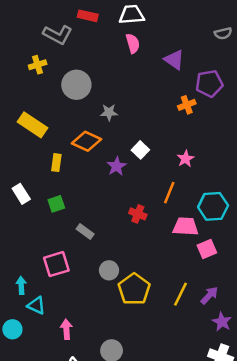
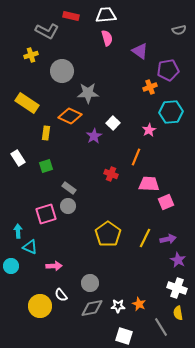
gray star: (109, 112) -> (88, 93), size x1.5
cyan hexagon: (213, 206) -> (171, 112), moved
gray circle: (109, 270) -> (68, 206), moved
purple arrow: (209, 295) -> (168, 239), turned 35
pink arrow: (66, 329) -> (54, 266), turned 91

